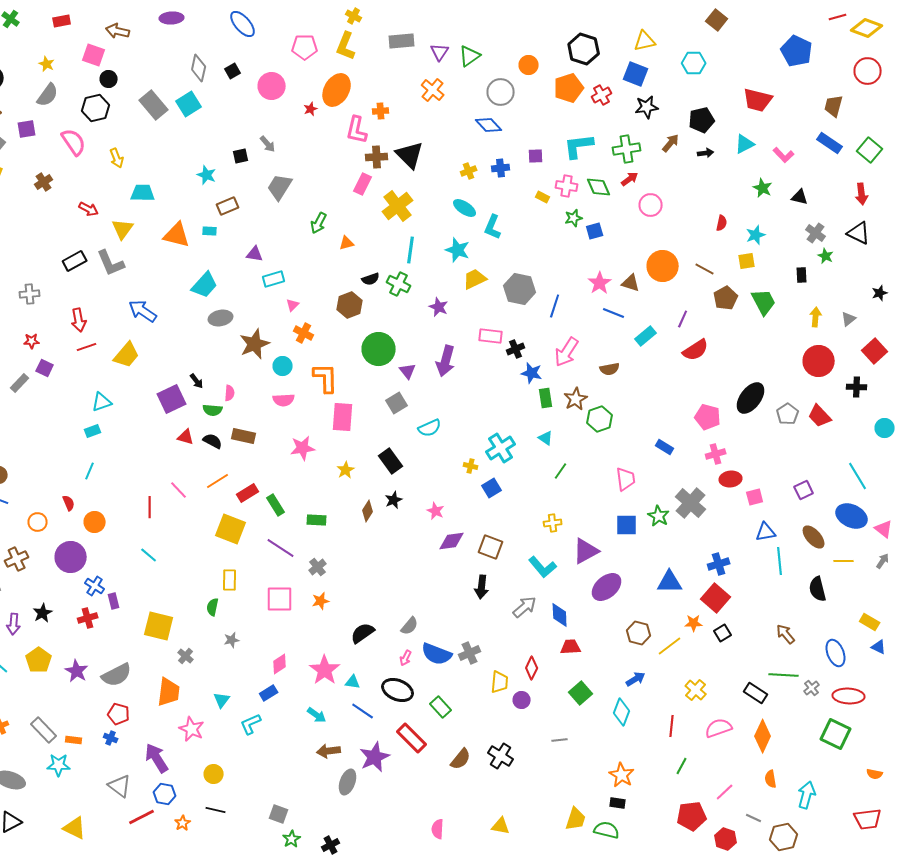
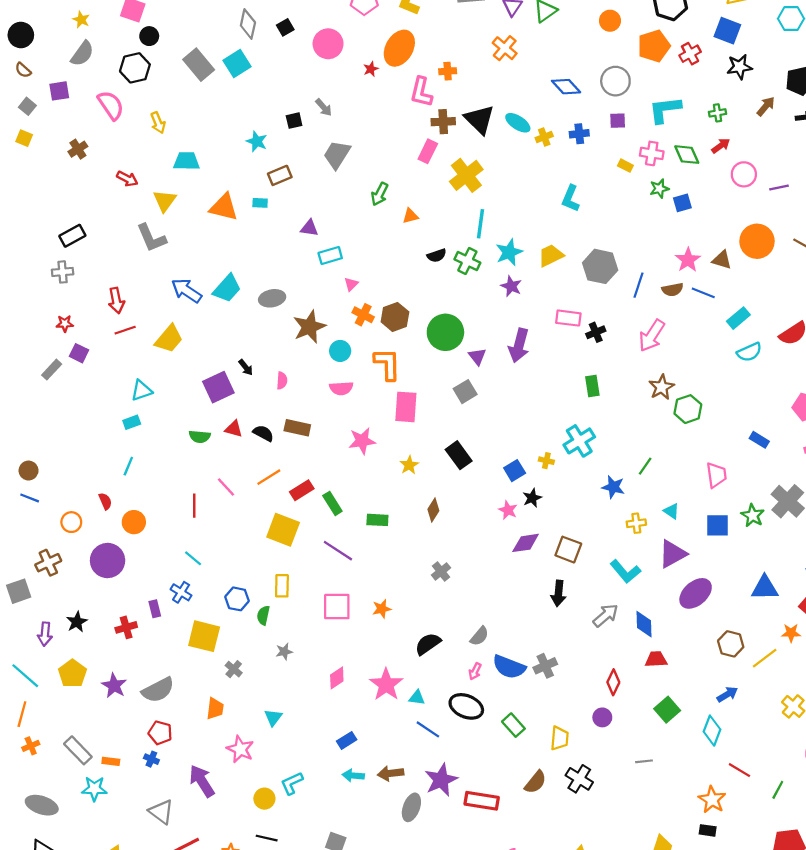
gray circle: (501, 92) -> (615, 81), moved
green cross: (627, 149) -> (718, 113), size x0.6
cyan ellipse: (465, 208) -> (518, 123), moved
cyan star: (458, 250) -> (509, 252), moved, turned 30
black rectangle: (75, 261) -> (72, 236), moved
cyan trapezoid: (205, 285) -> (227, 288), moved
brown hexagon: (350, 305) -> (395, 317), moved
purple line: (683, 319) -> (779, 187), moved, turned 54
brown semicircle: (610, 369) -> (673, 290), moved
blue star: (532, 373) -> (613, 487), moved
green rectangle: (546, 398) -> (592, 386), moved
green semicircle: (213, 410) -> (200, 437), moved
cyan semicircle: (430, 428) -> (749, 352), moved
cyan triangle: (546, 438) -> (671, 511), moved
blue square: (492, 488) -> (515, 471), moved
black star: (394, 500) -> (532, 498), moved
gray cross: (318, 567) -> (441, 571), moved
blue cross: (95, 586) -> (181, 592), moved
yellow trapezoid: (500, 682) -> (560, 738), moved
orange trapezoid: (169, 692) -> (215, 709), size x0.7
blue rectangle: (269, 693) -> (347, 740), moved
cyan arrow: (317, 715) -> (353, 776), moved, turned 150
cyan L-shape: (251, 724) -> (292, 783), moved
red line: (672, 726) -> (739, 770), moved, turned -65
red rectangle: (412, 738) -> (482, 801), moved, turned -36
blue hexagon: (165, 794) -> (237, 599), moved

